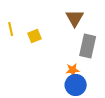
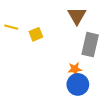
yellow line: (11, 29) -> (11, 27), turned -64

